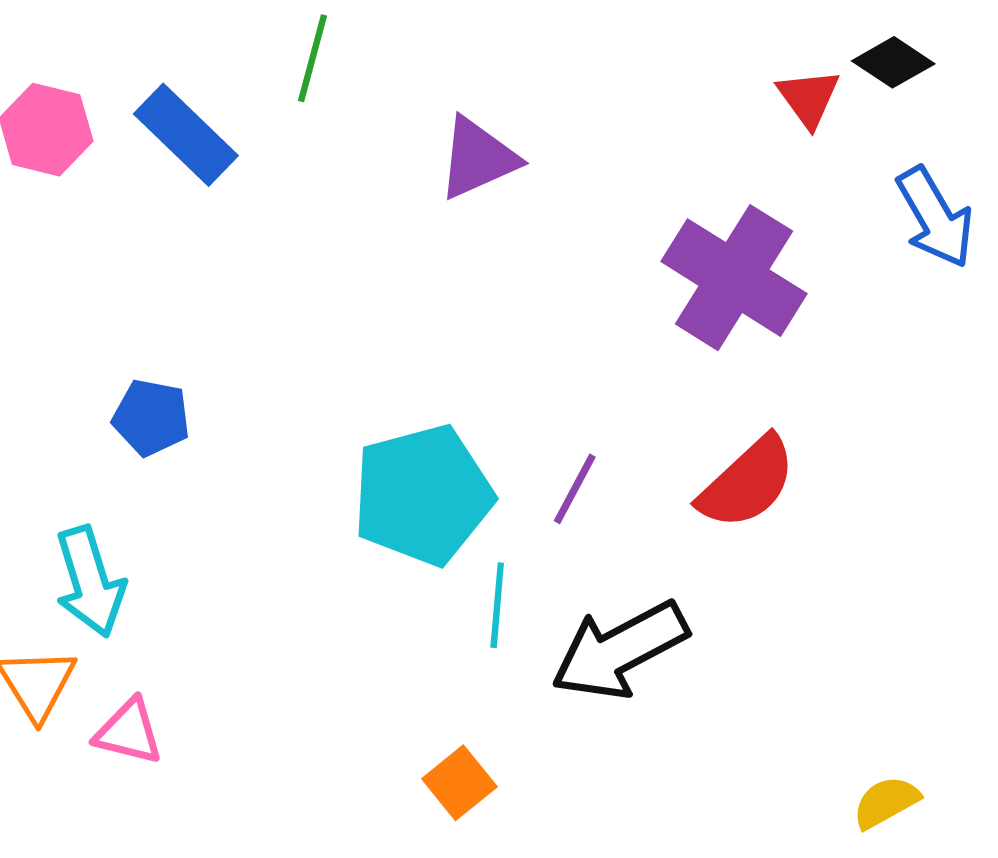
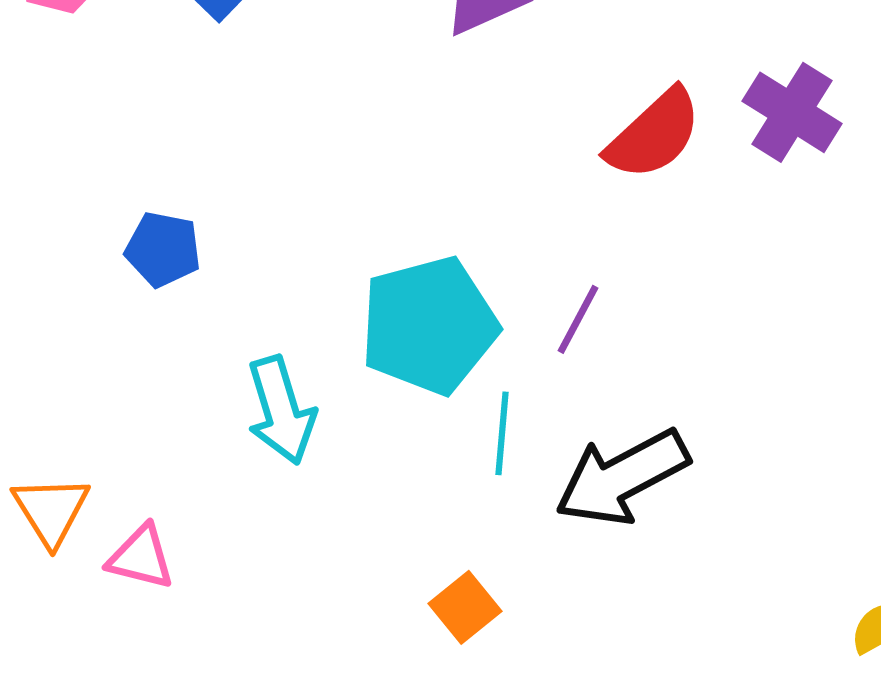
purple cross: (734, 278) -> (792, 112), moved, size x0.7
red semicircle: (747, 483) -> (654, 134), moved
cyan arrow: (90, 582) -> (281, 410), moved

